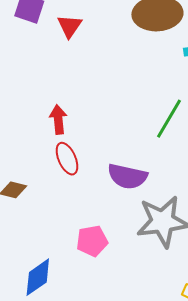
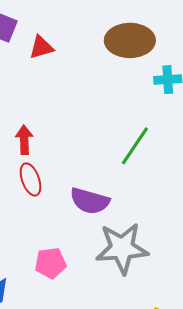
red triangle: (70, 26) -> (41, 47), turned 36

